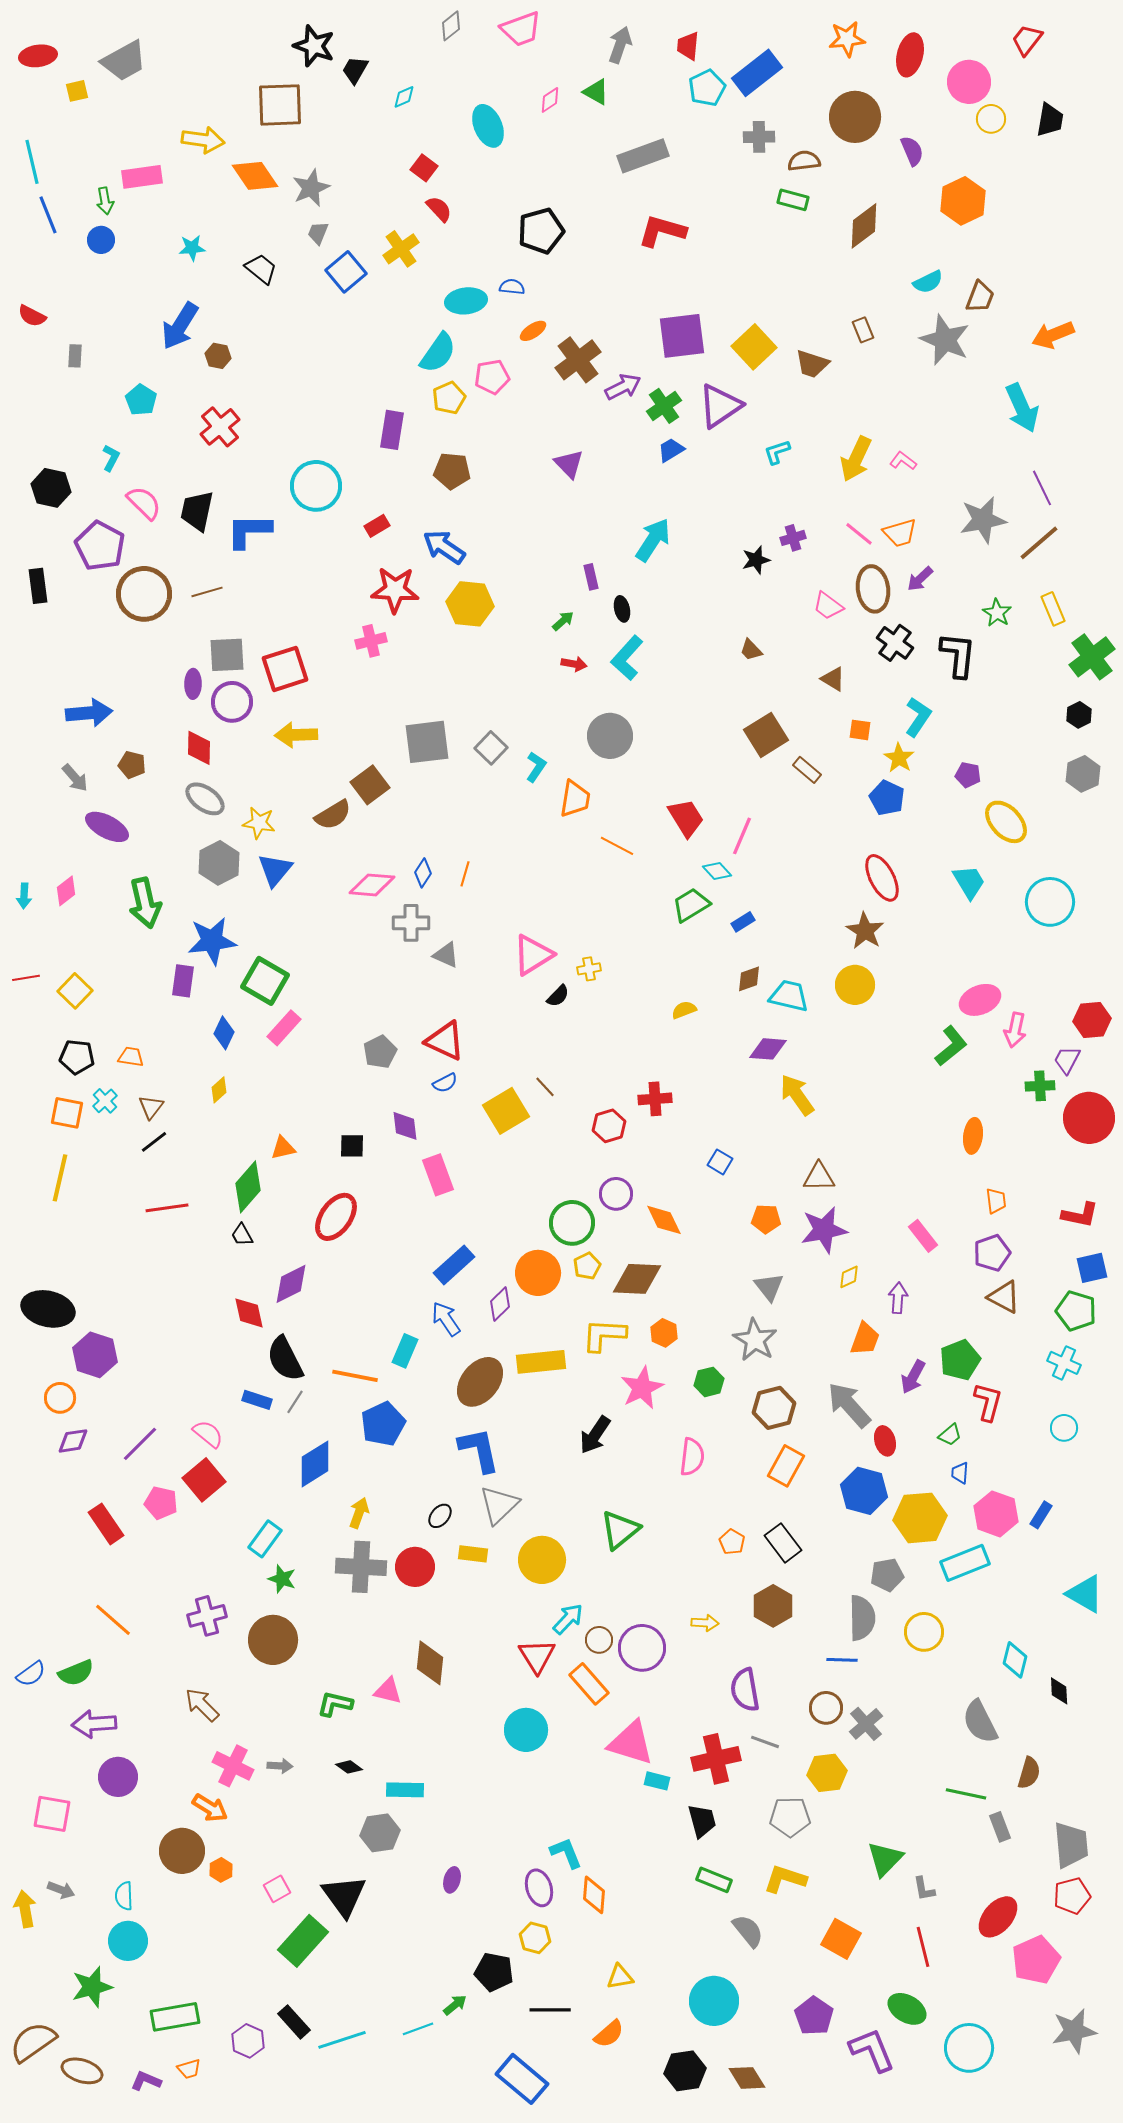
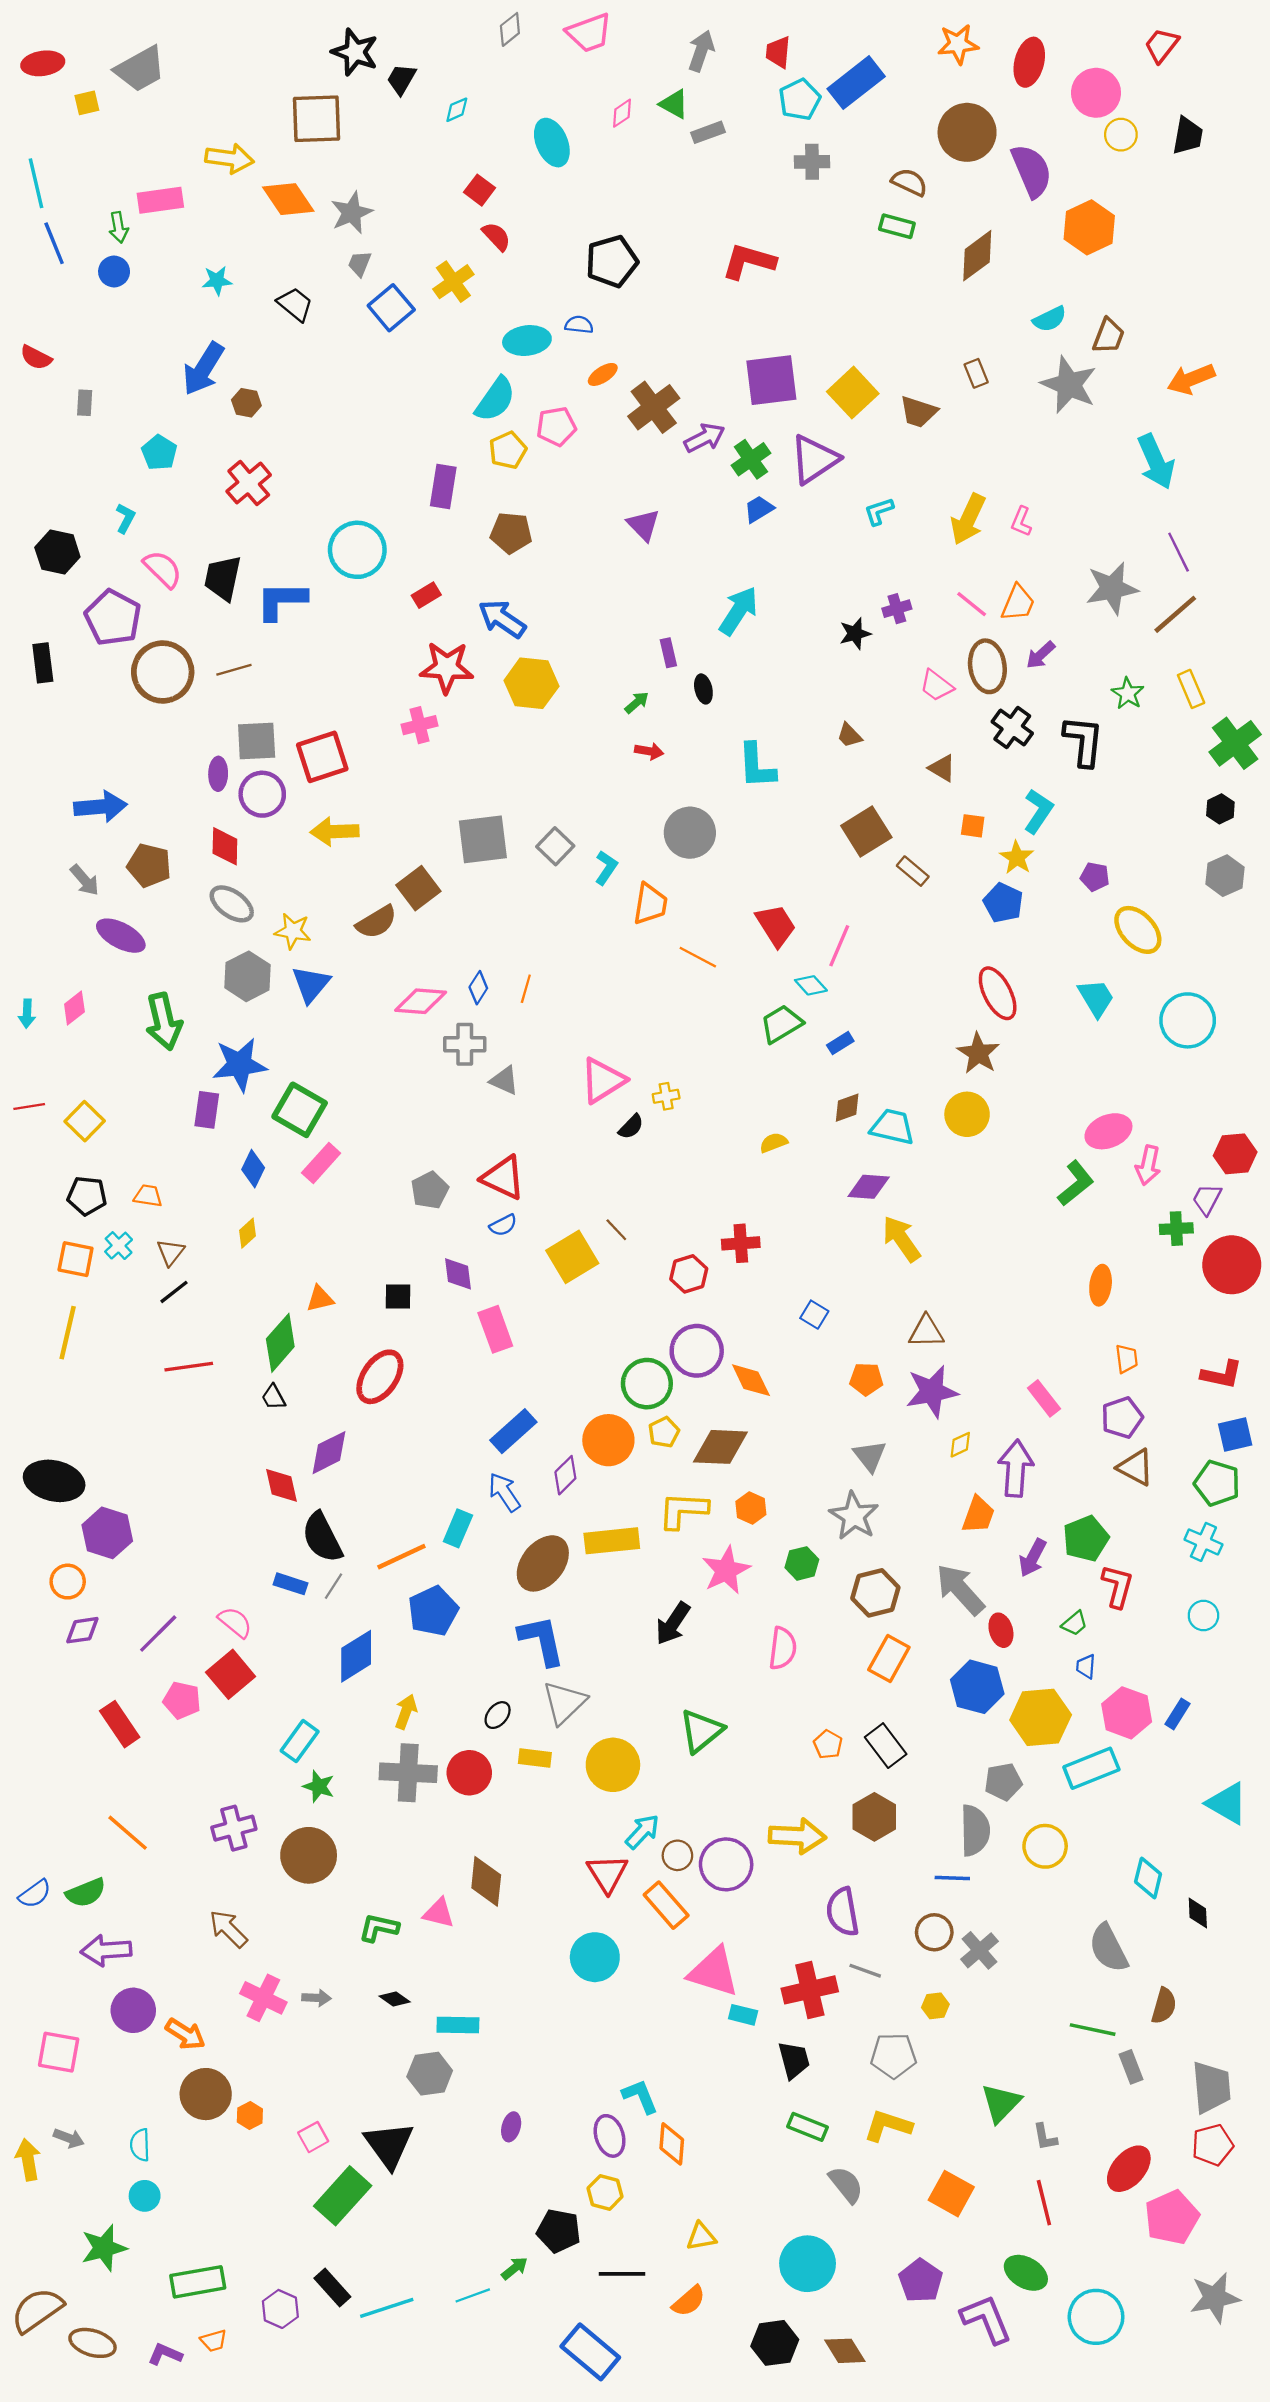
gray cross: (759, 137) -> (812, 162), moved
purple semicircle: (912, 151) -> (1032, 171), size x1.6
gray rectangle: (643, 156) -> (708, 132), moved, size x0.6
brown semicircle: (804, 161) -> (909, 182), turned 32
pink L-shape: (903, 461) -> (1021, 522), turned -104
orange trapezoid: (900, 533) -> (1018, 603), turned -51
cyan L-shape: (627, 658) -> (757, 766), moved, turned -45
brown pentagon: (132, 765) -> (149, 865), size x1.4
purple circle: (616, 1194) -> (697, 1351), size x1.4
purple arrow: (898, 1298) -> (1016, 1468), size x1.6
orange line: (355, 1376) -> (401, 1557), turned -36
yellow arrow: (705, 1623) -> (797, 1836), size x1.8
yellow hexagon: (827, 1773) -> (935, 2006), size x0.6
orange arrow: (210, 1808) -> (185, 2034), moved
cyan circle: (128, 1941) -> (145, 2196), size x0.7

